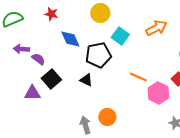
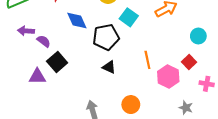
orange line: (138, 77) -> (147, 60), turned 54
black triangle: (86, 80) -> (109, 67), moved
orange circle: (107, 117) -> (131, 105), moved

